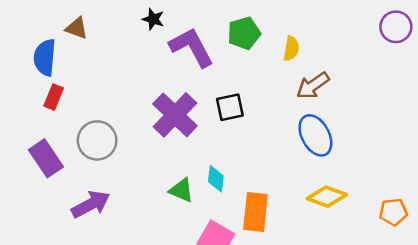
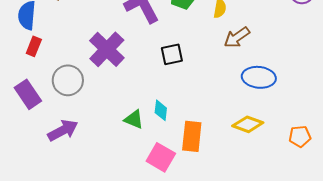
purple cross: (175, 115) -> (107, 49), moved
blue ellipse: (315, 135) -> (259, 77), moved, turned -56

